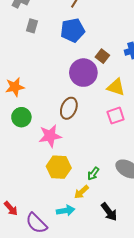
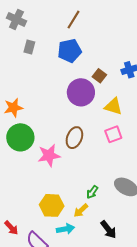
brown ellipse: (69, 108) -> (74, 138), moved
green circle: (21, 117) -> (20, 137), size x1.4
yellow hexagon: (59, 167) -> (52, 205), moved

